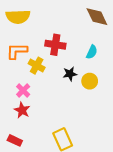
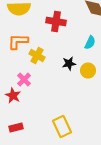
red cross: (55, 45) -> (56, 22), moved
red star: (22, 110) -> (13, 96), moved
red rectangle: (15, 140) -> (16, 128), turned -40

